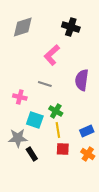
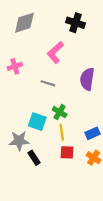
pink cross: (20, 97) -> (15, 66), moved, turned -32

